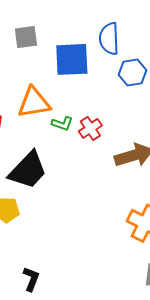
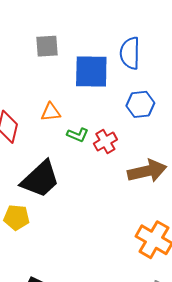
blue hexagon: (132, 73) -> (140, 104), moved
orange triangle: (34, 103) -> (51, 112), size x0.6

